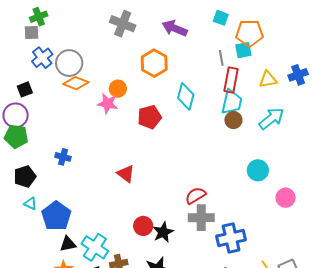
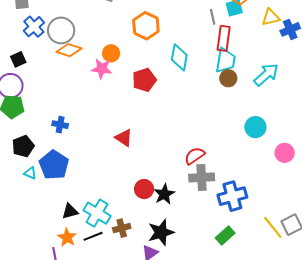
yellow triangle: (268, 79) -> (271, 17), moved
blue pentagon: (56, 216) -> (54, 165), moved

